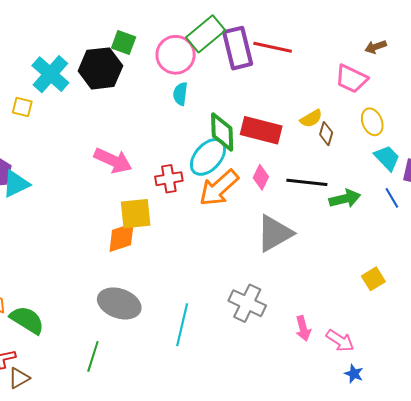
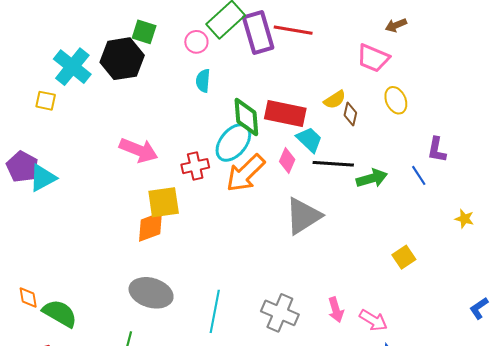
pink circle: (176, 55) -> (196, 42), size x0.6
cyan trapezoid: (387, 158) -> (309, 140), moved
gray cross: (247, 303) -> (280, 313), moved

